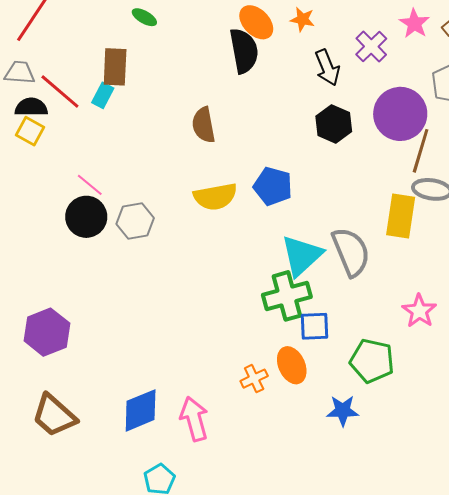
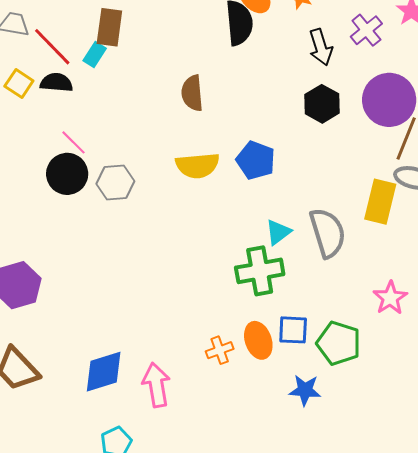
black semicircle: (31, 107) -> (56, 83), moved
cyan triangle: (302, 256) -> (278, 232), size x0.6
blue square: (315, 326) -> (293, 330), moved

